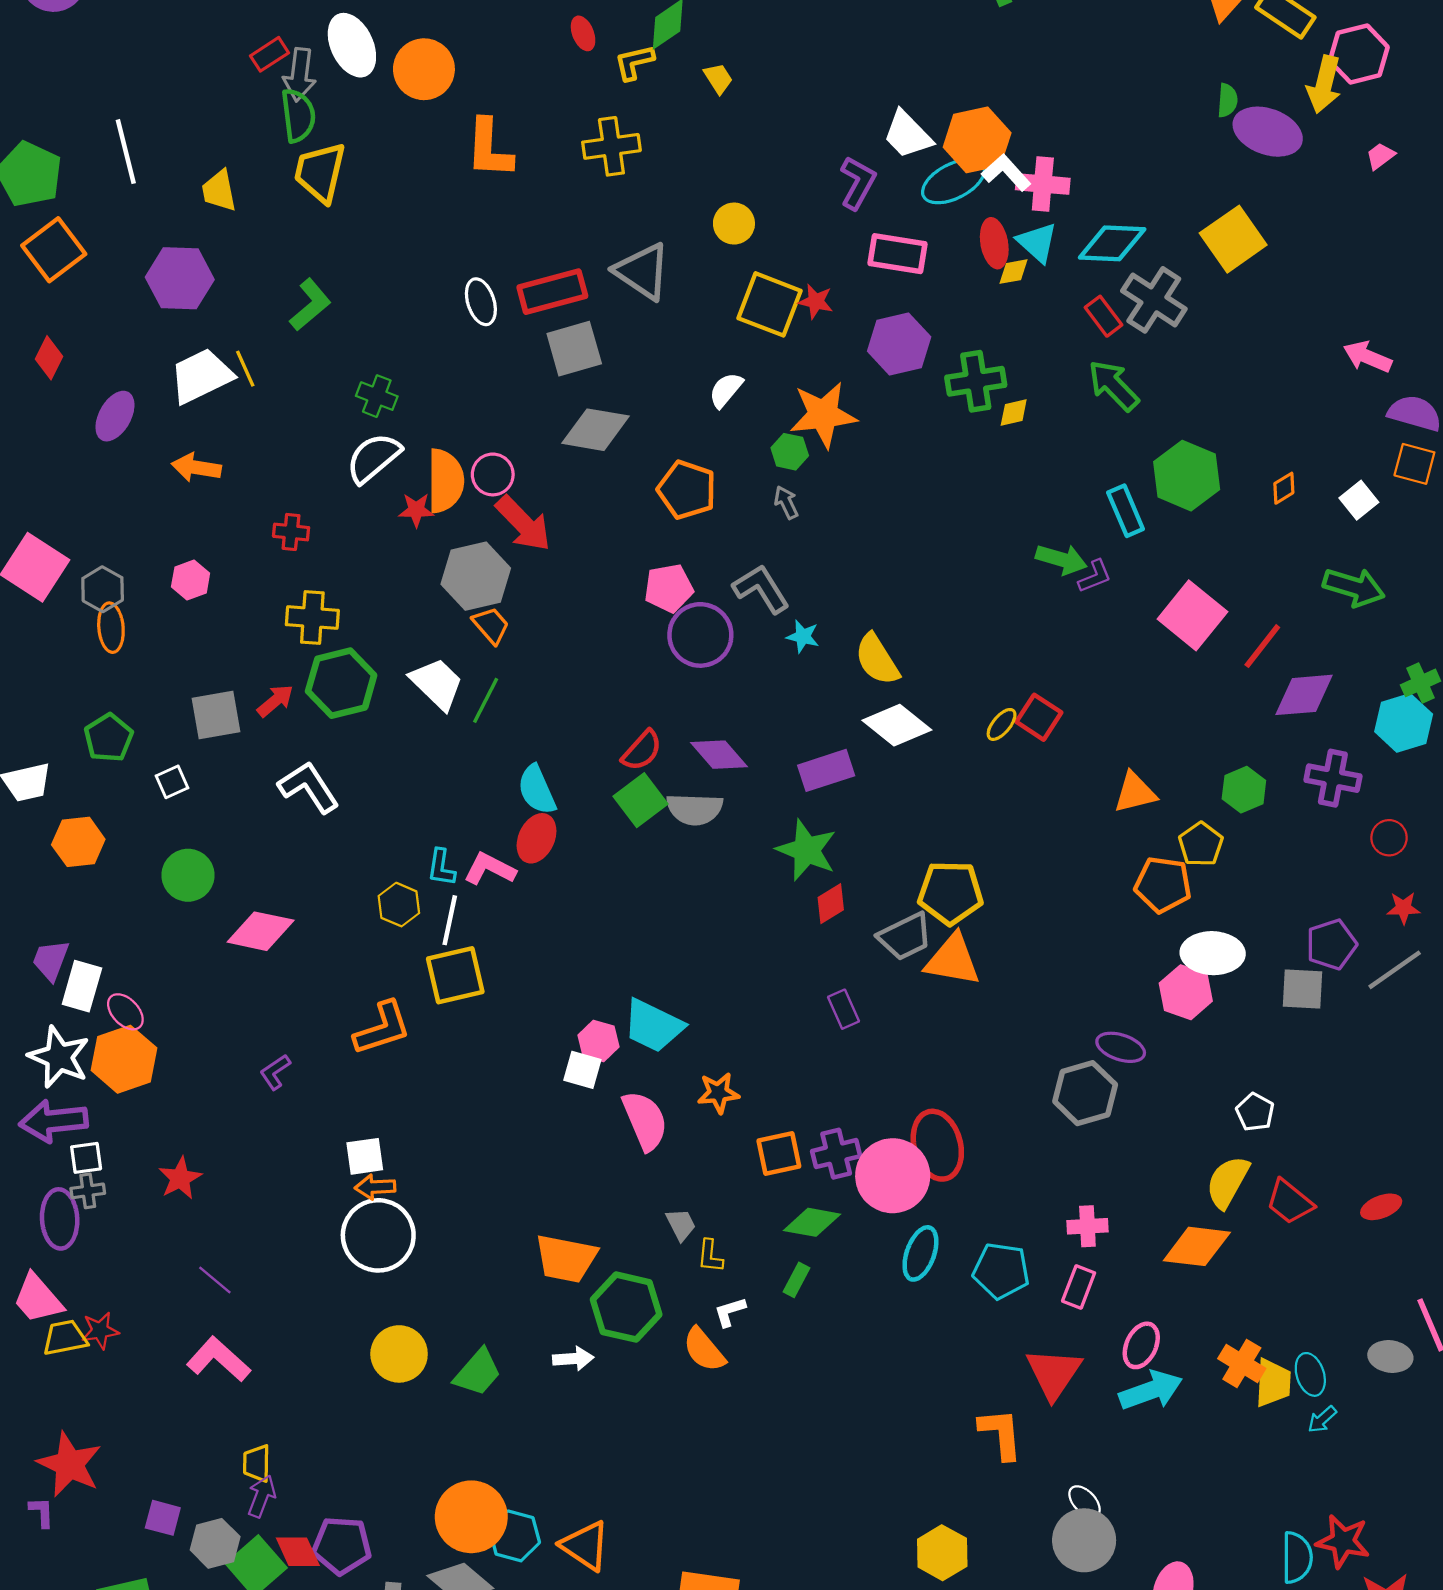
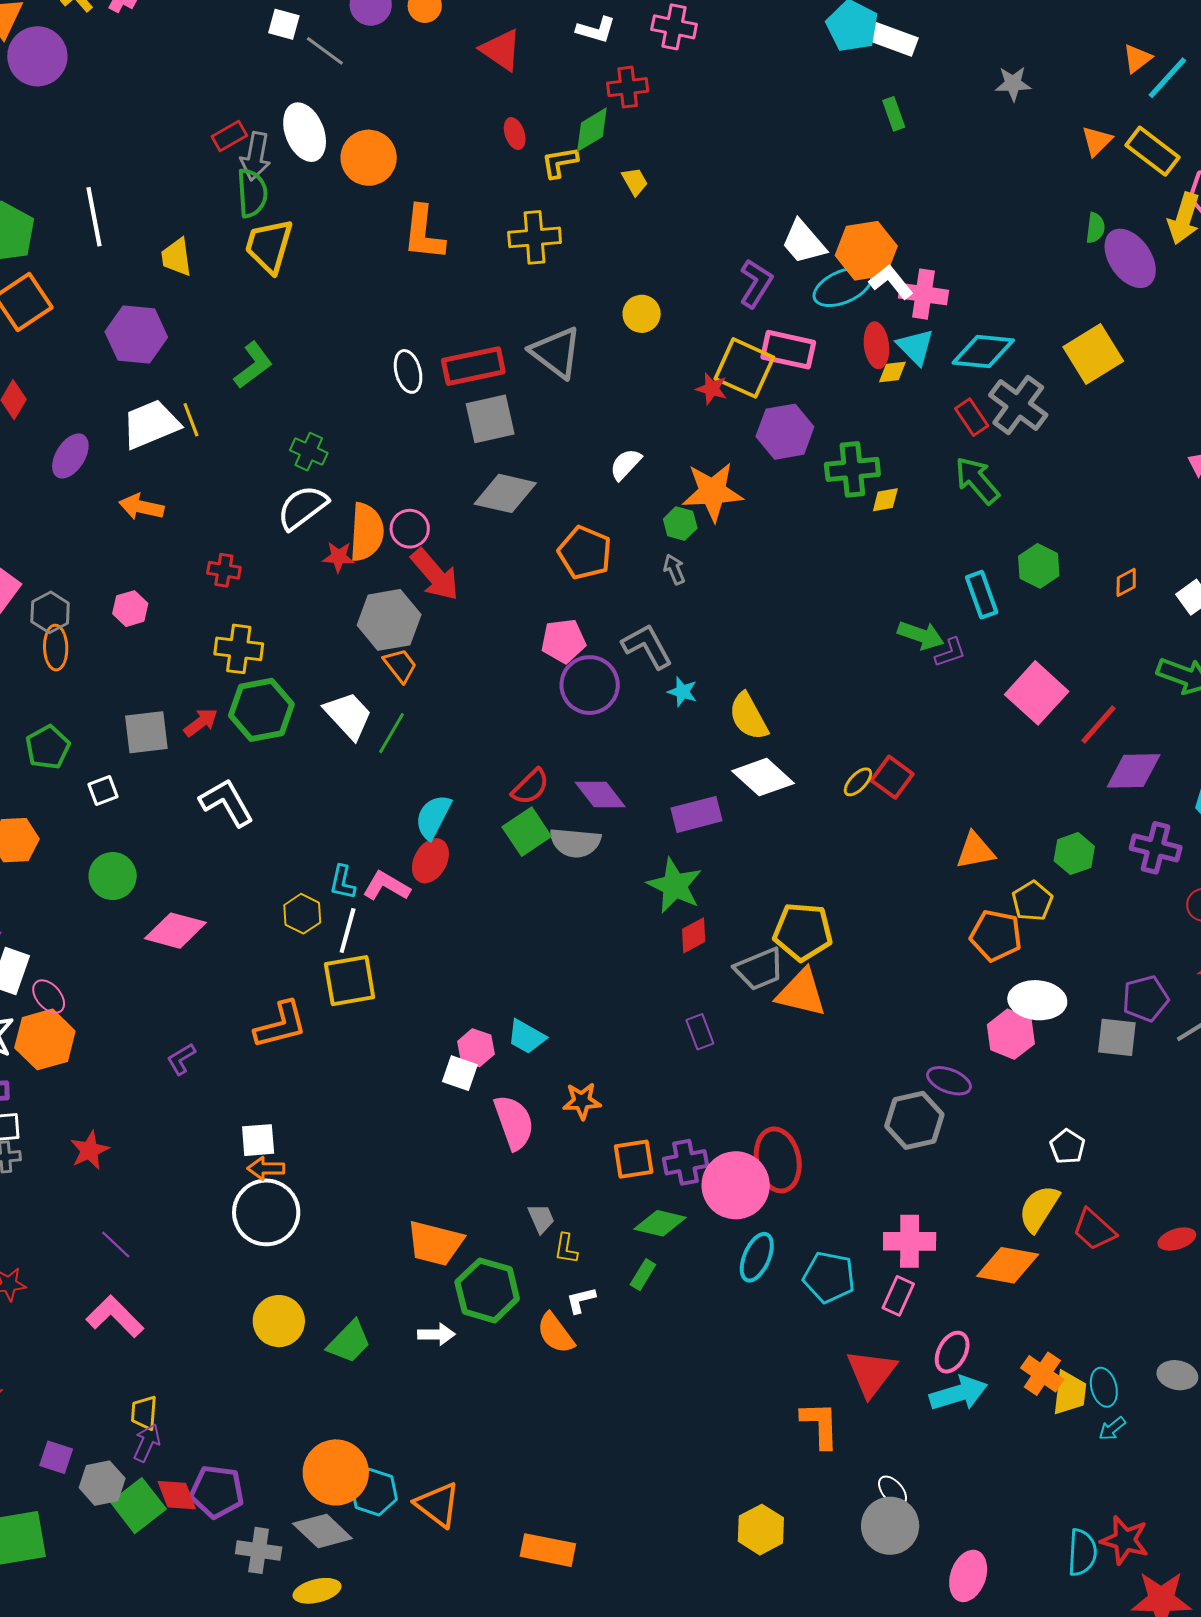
purple ellipse: (1268, 132) -> (1130, 258), turned 32
yellow square: (770, 304) -> (744, 368), moved
green hexagon: (1187, 476) -> (1039, 566), size x0.7
cyan semicircle: (537, 790) -> (433, 817), turned 48
cyan trapezoid: (653, 1026) -> (526, 1037), size x0.7
pink cross: (1087, 1226) -> (910, 1241), size x1.4

